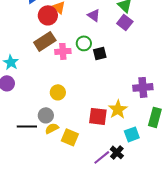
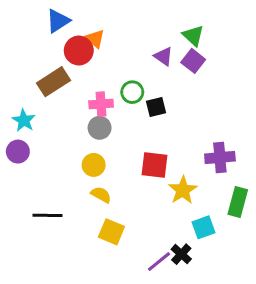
purple triangle: (94, 15) -> (163, 56), moved
brown rectangle: (45, 41) -> (53, 82), moved
gray circle: (46, 115) -> (100, 128), moved
red square: (98, 116) -> (155, 165), moved
yellow semicircle: (52, 128) -> (101, 195), moved, turned 56

